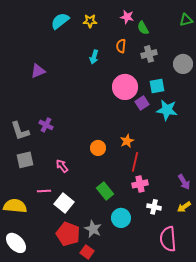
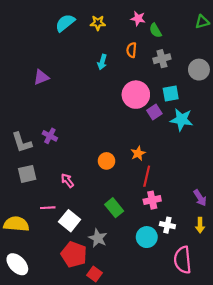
yellow arrow: (184, 207) -> (200, 225), turned -56
cyan circle: (121, 218) -> (147, 237), moved
gray star: (93, 229) -> (98, 238), moved

